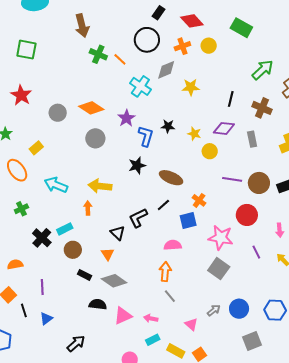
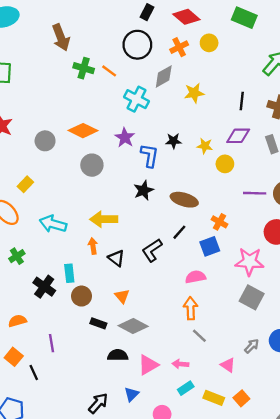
cyan rectangle: (65, 229) -> (69, 273), turned -63
black triangle: (118, 233) -> (116, 258), moved
blue triangle: (46, 319) -> (131, 394), moved

